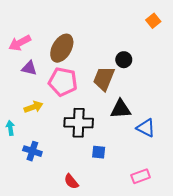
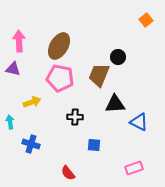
pink arrow: (20, 43) -> (19, 41), turned 115
purple triangle: (29, 68) -> (13, 69), moved
black cross: (79, 123) -> (75, 117), size x0.6

